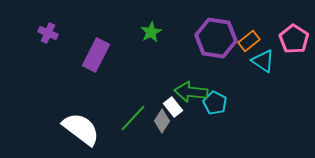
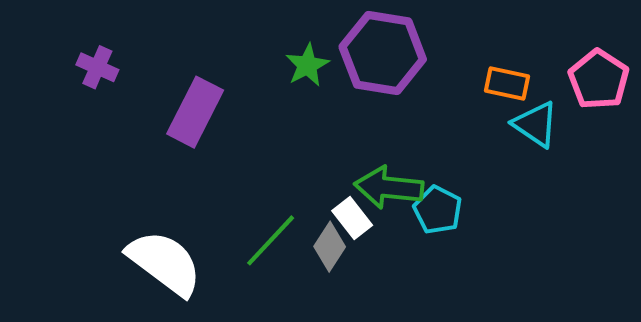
purple hexagon: (216, 38) -> (383, 53), moved
orange rectangle: (249, 41) -> (507, 84), turned 50

